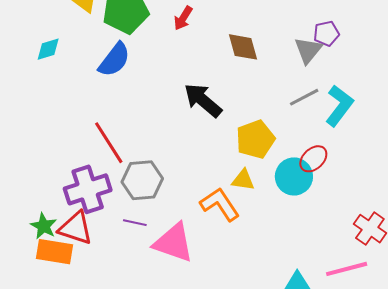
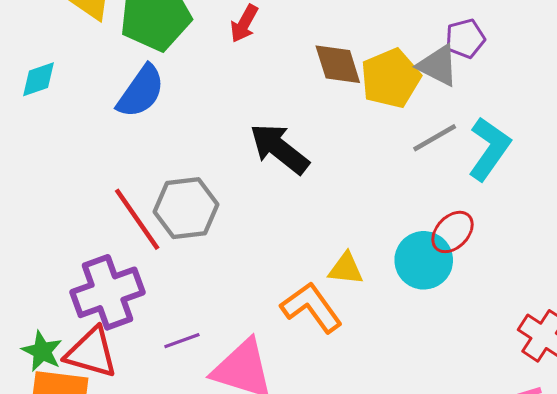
gray triangle: (308, 50) -> (438, 66), turned -40
yellow pentagon: (255, 139) -> (391, 78), moved
gray hexagon: (142, 180) -> (186, 208), moved
purple line: (135, 223) -> (182, 341), turned -30

